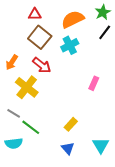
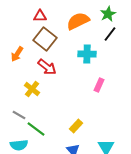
cyan cross: (70, 45) -> (87, 54), moved, turned 30
orange arrow: (12, 62) -> (17, 54), moved
yellow cross: (27, 87) -> (32, 89), size x0.7

